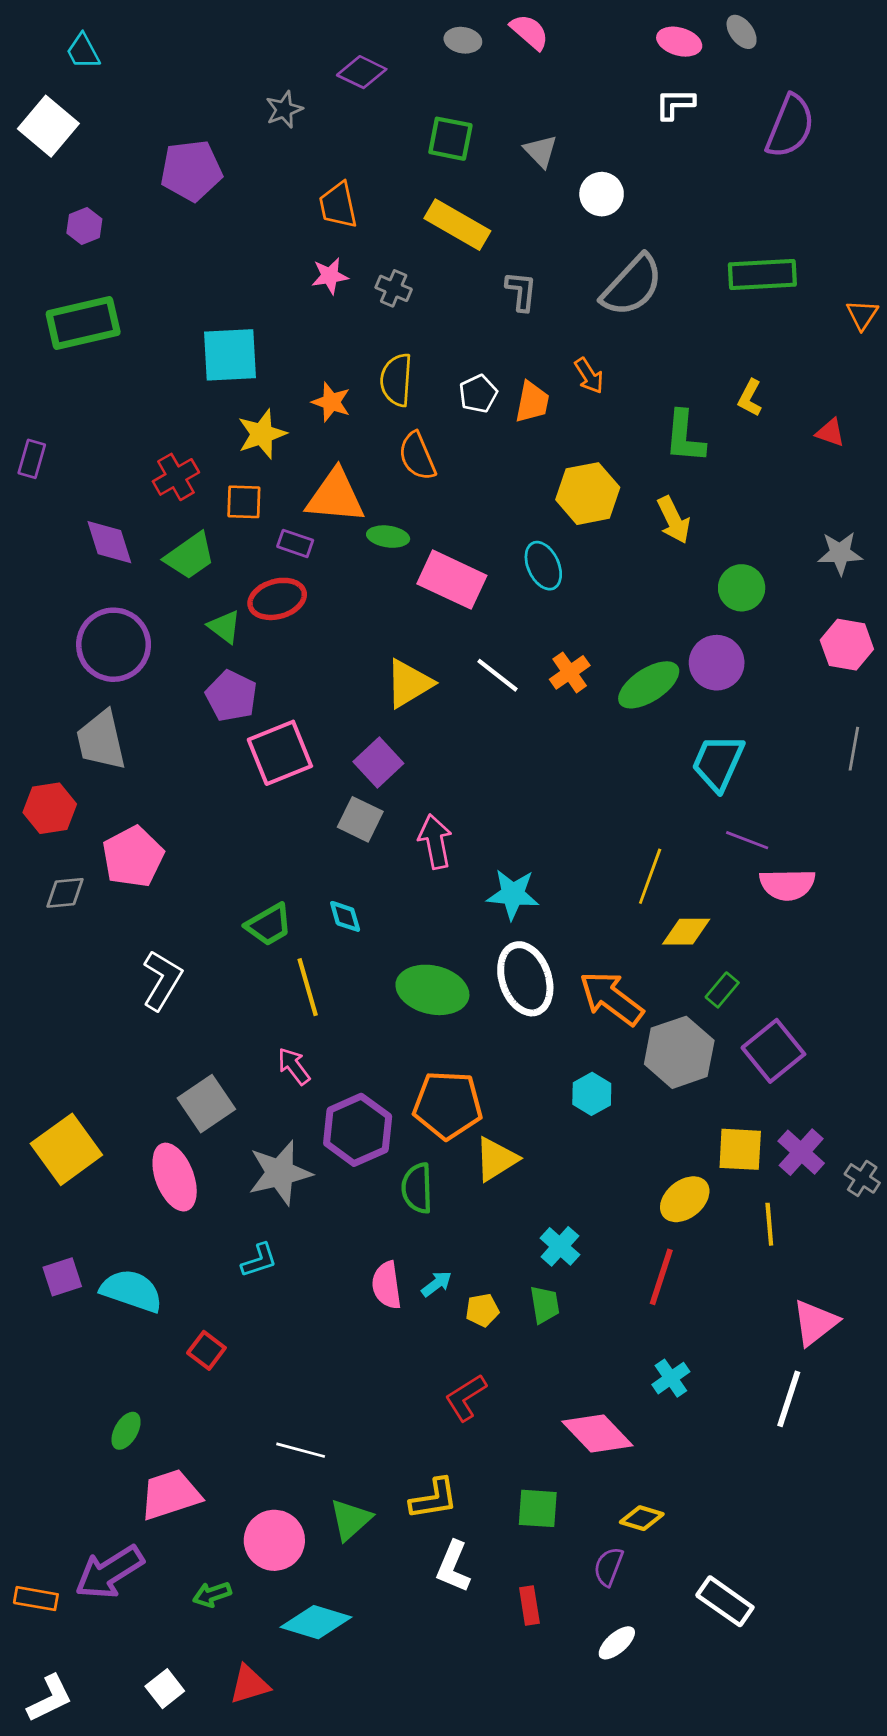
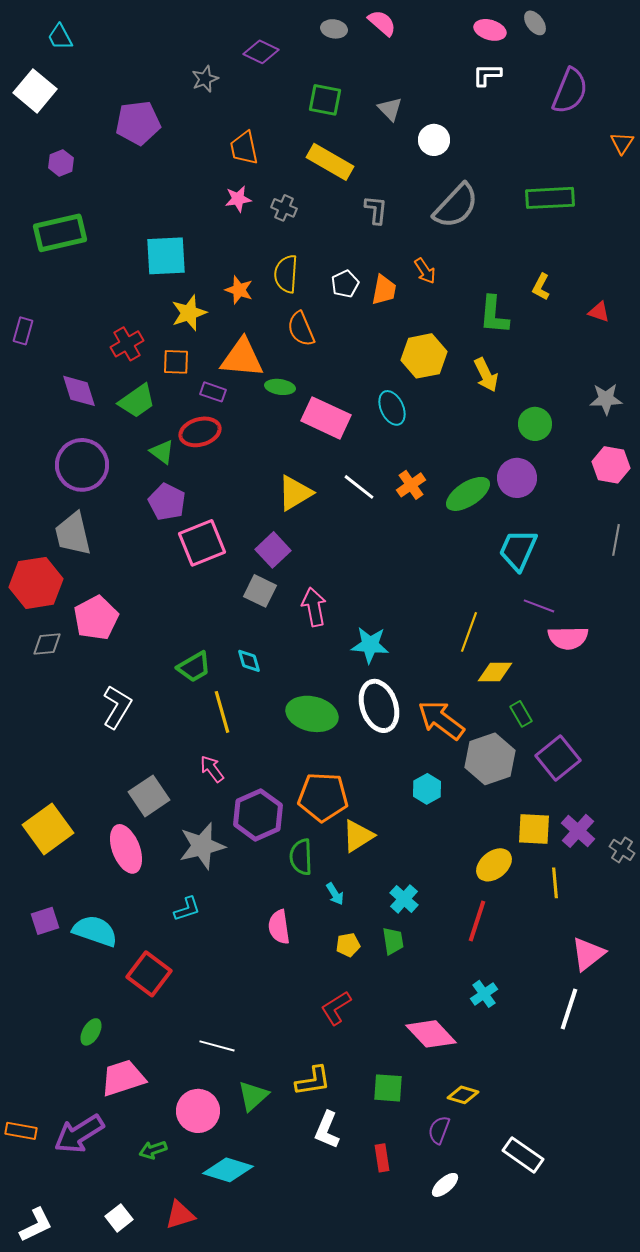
orange triangle: (862, 315) -> (622, 143), moved
red hexagon: (50, 808) -> (36, 583), size x1.4
green rectangle: (722, 990) -> (521, 714), turned -70
cyan arrow: (437, 1284) -> (335, 894), moved, turned 95
red square: (206, 1350) -> (149, 974), size x1.6
orange rectangle: (36, 1599) -> (21, 1131), moved

